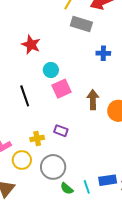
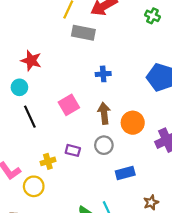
blue cross: (103, 53) -> (103, 74), moved
cyan circle: (51, 70) -> (19, 87), moved
gray circle: (53, 167) -> (104, 145), moved, size x0.7
blue rectangle: (108, 180) -> (125, 173), moved

